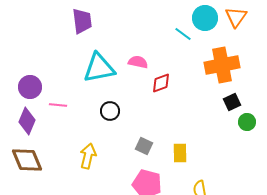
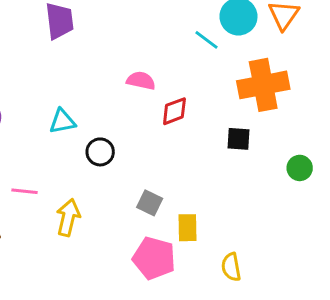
cyan triangle: (99, 68) -> (62, 121), moved, size x0.6
black square: (232, 102) -> (238, 139), moved, turned 30
pink line: (58, 105) -> (24, 191), moved
yellow rectangle: (180, 153) -> (188, 228), moved

